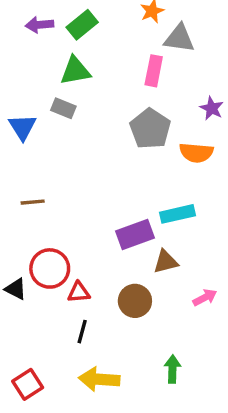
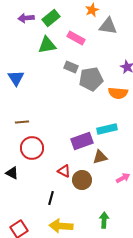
pink rectangle: (154, 71) -> (76, 38), moved, turned -72
gray rectangle: (63, 108) -> (71, 67), moved
gray pentagon: (150, 129) -> (91, 79), turned 30
red circle: (50, 268) -> (32, 148), moved
red triangle: (79, 292) -> (64, 171), moved, turned 32

